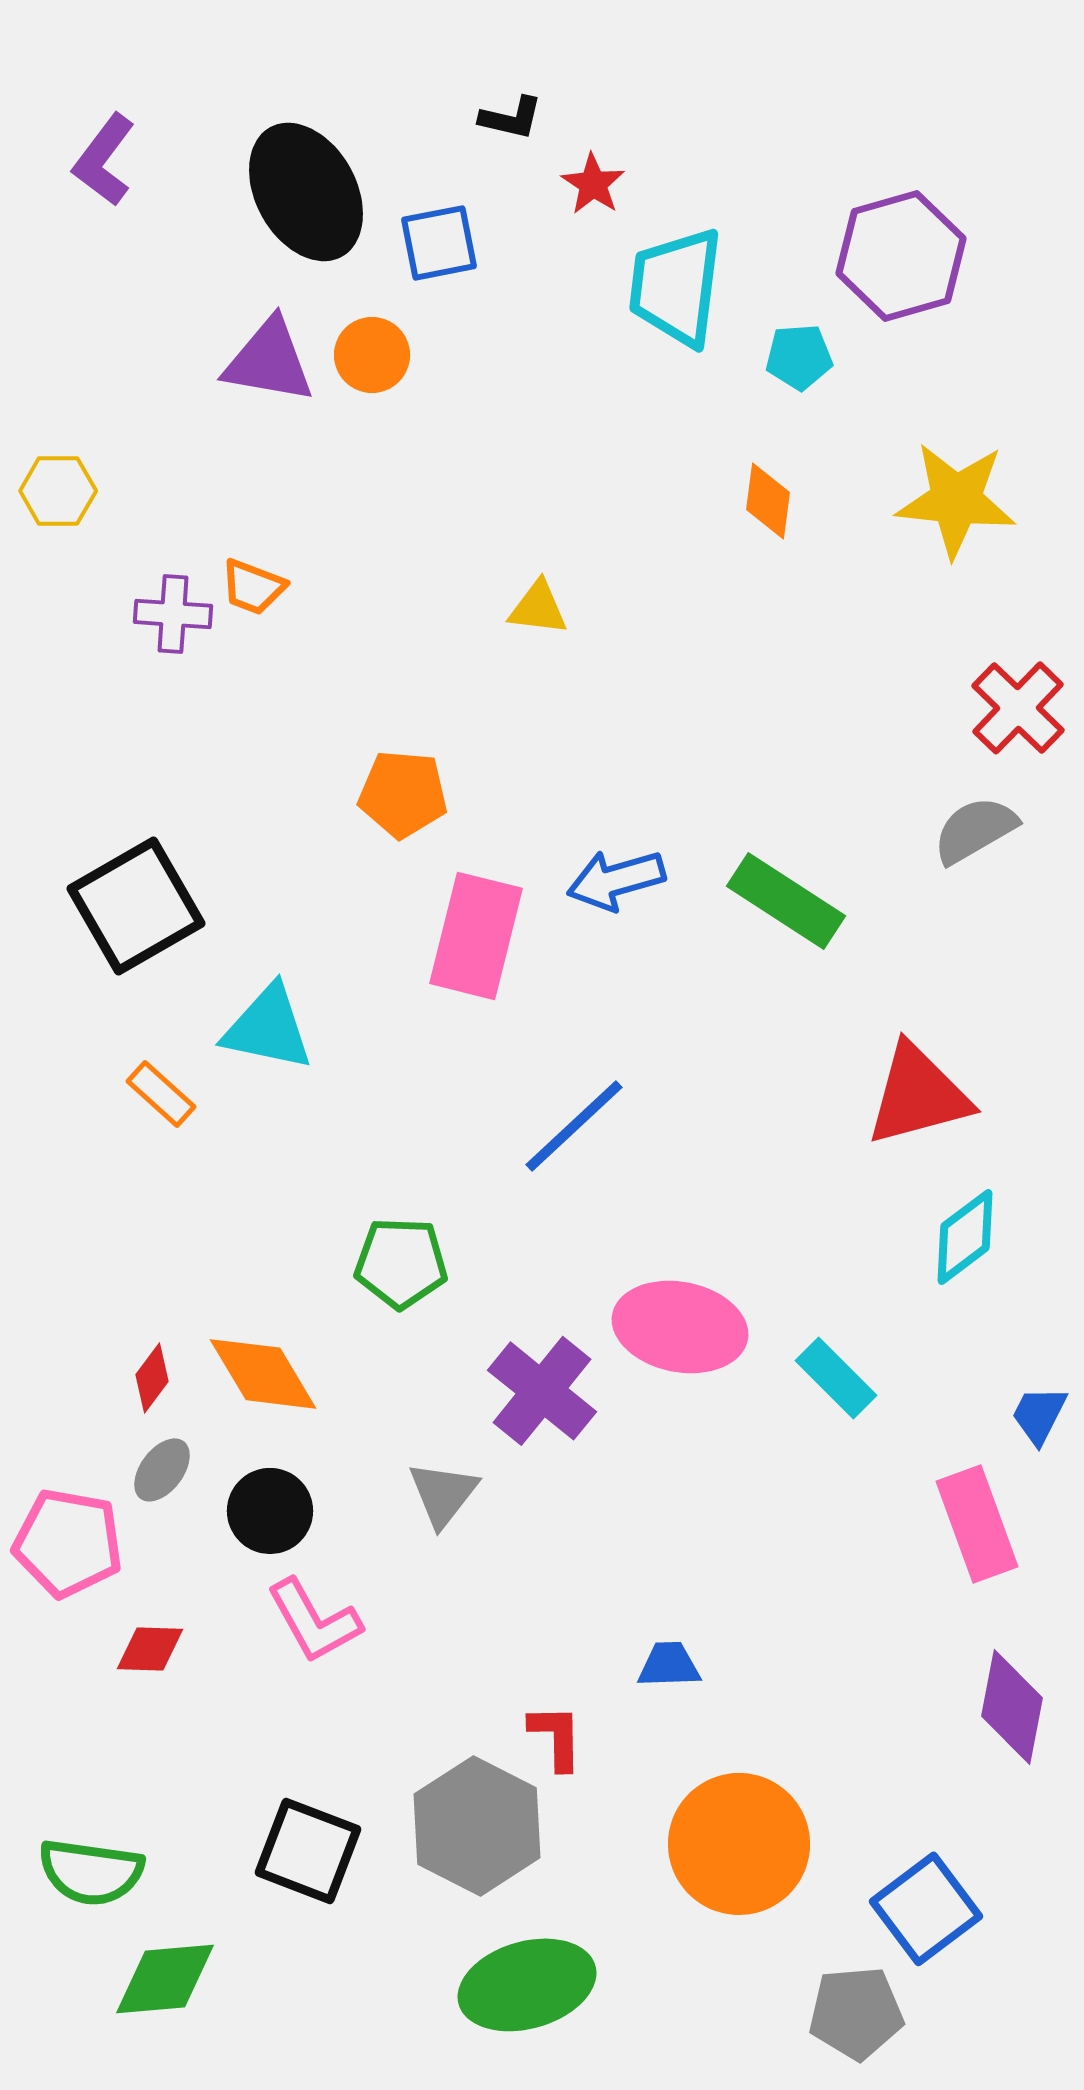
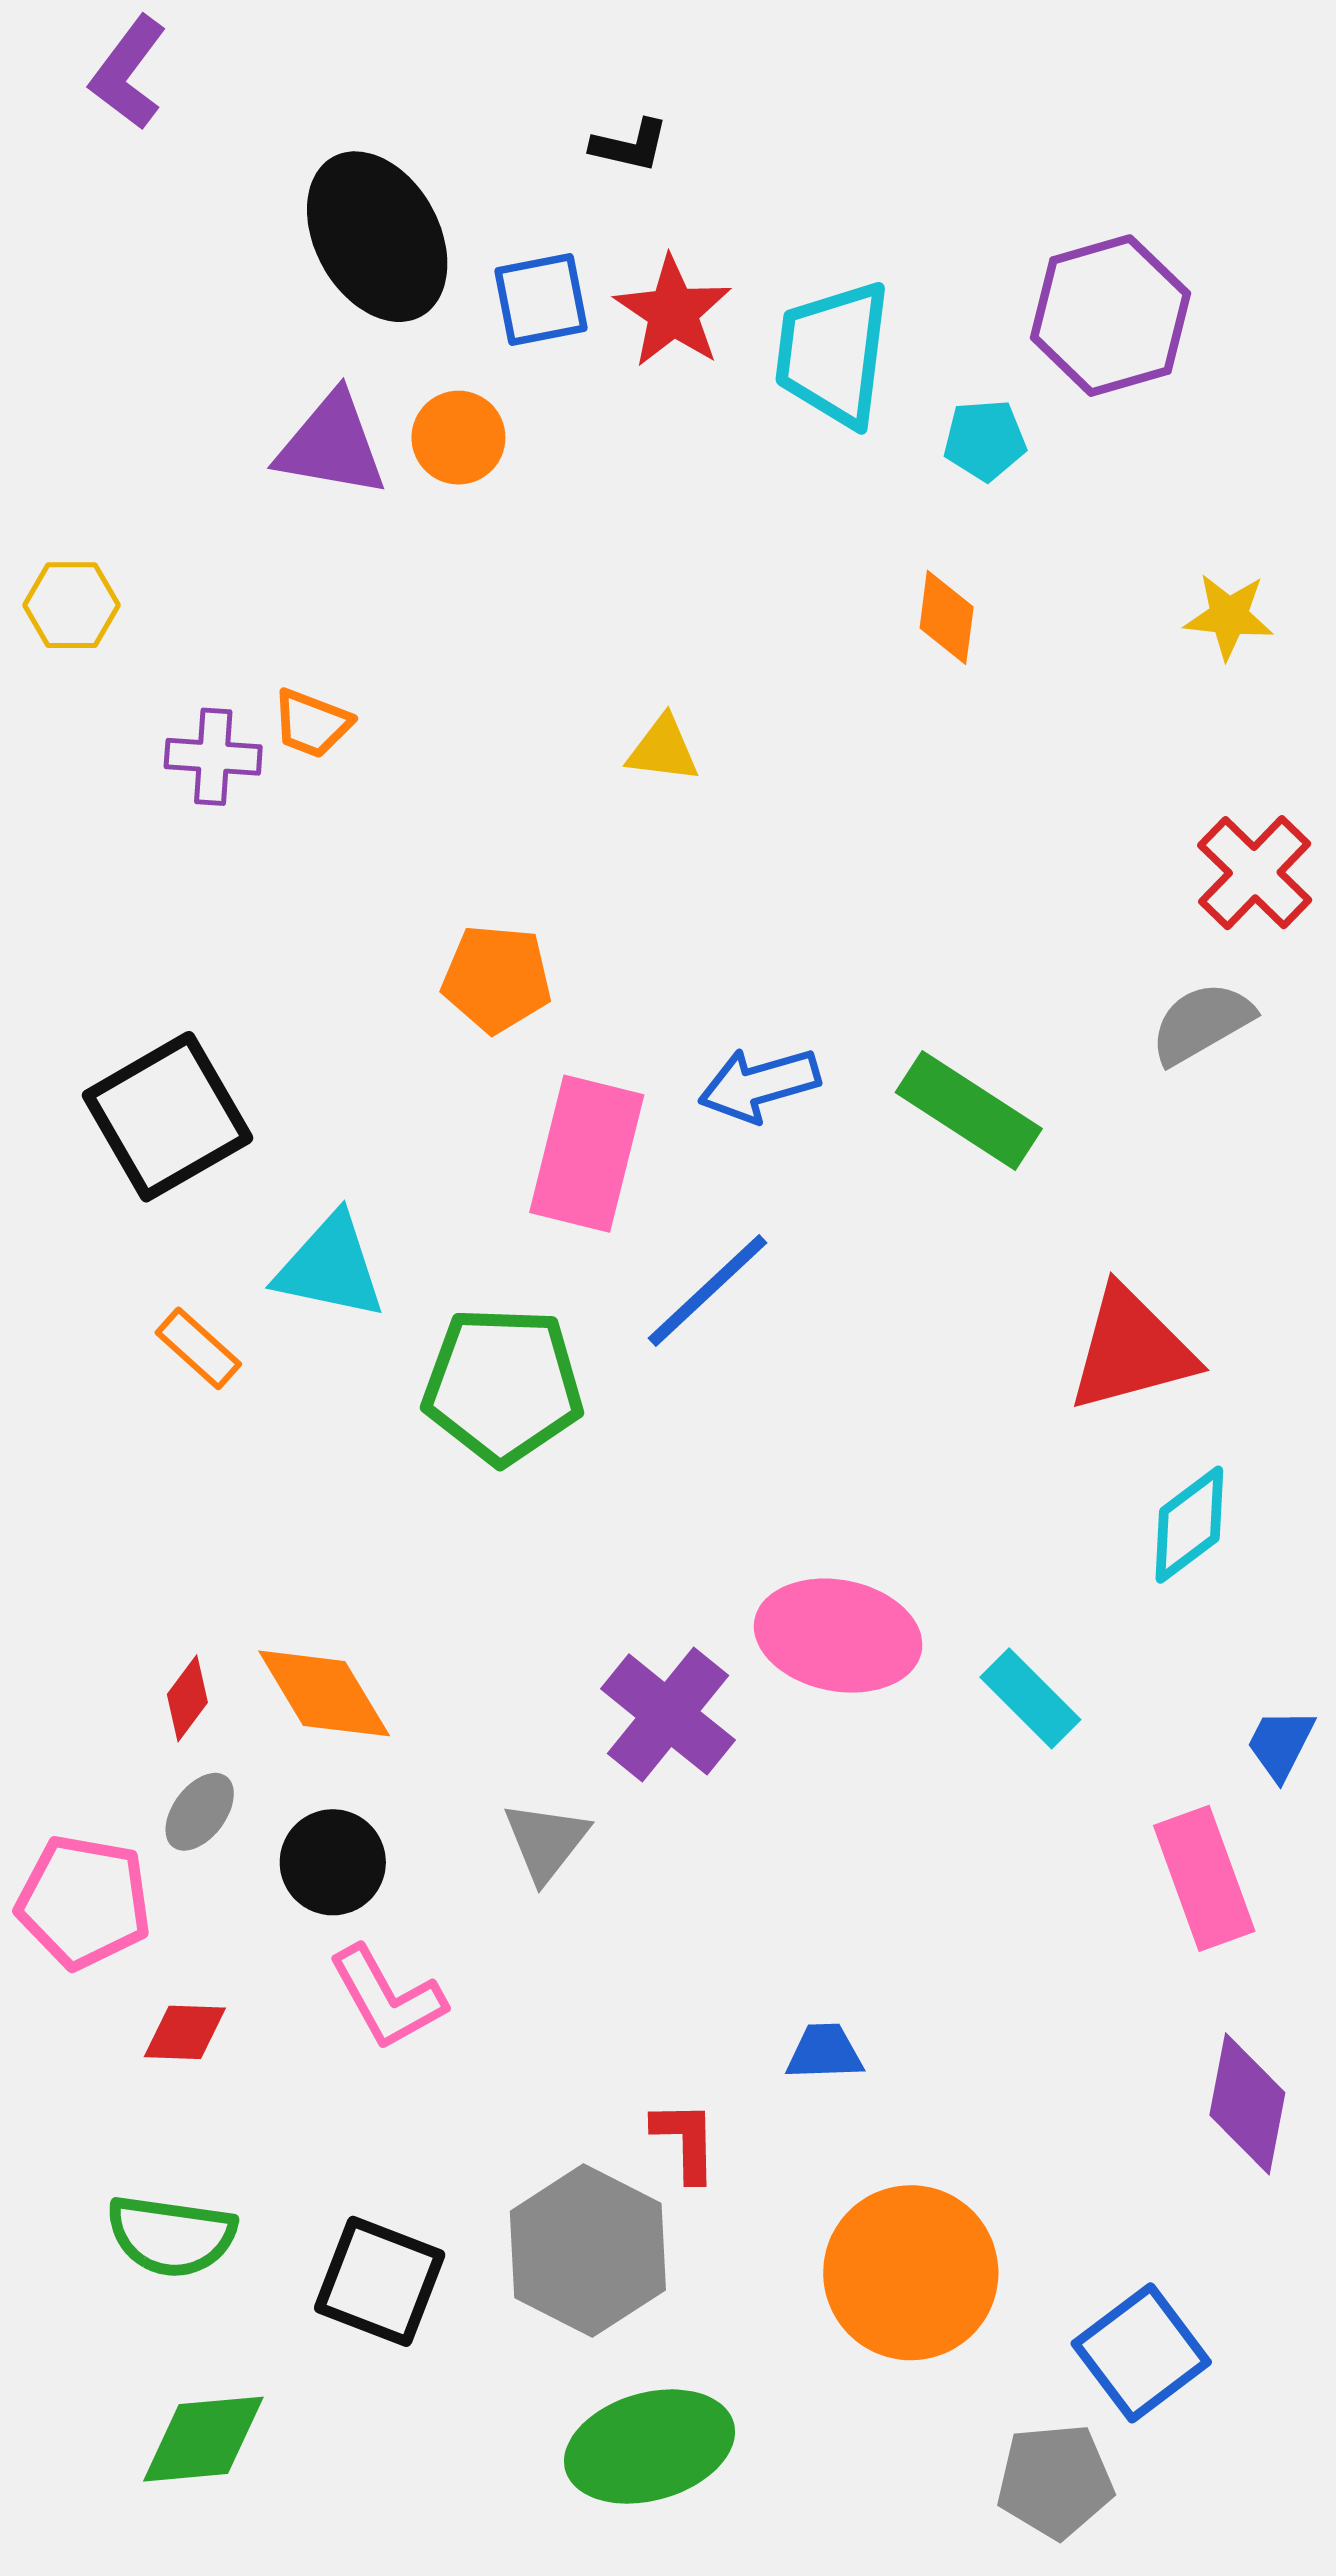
purple L-shape: (104, 160) -> (128, 73), moved
red star: (593, 184) -> (673, 312), moved, size x1.5
yellow star: (956, 500) -> (1229, 616), moved, size x0.6
blue line: (574, 1126) -> (707, 1290), moved
green pentagon: (401, 1263) -> (503, 1385), moved, size x1.4
green semicircle: (91, 1872) -> (171, 2236), moved

